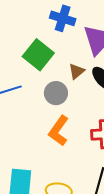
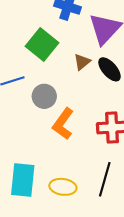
gray circle: (56, 93) -> (44, 96), moved

